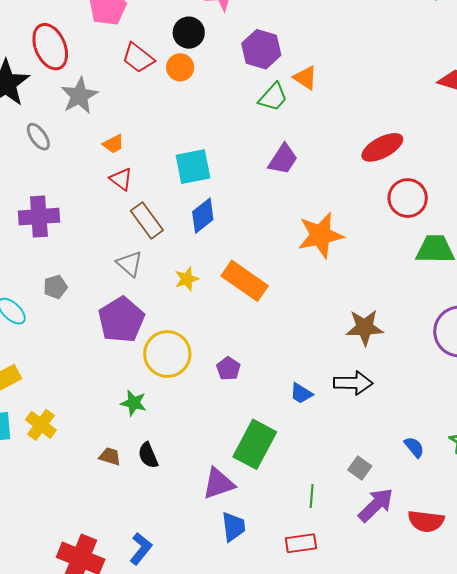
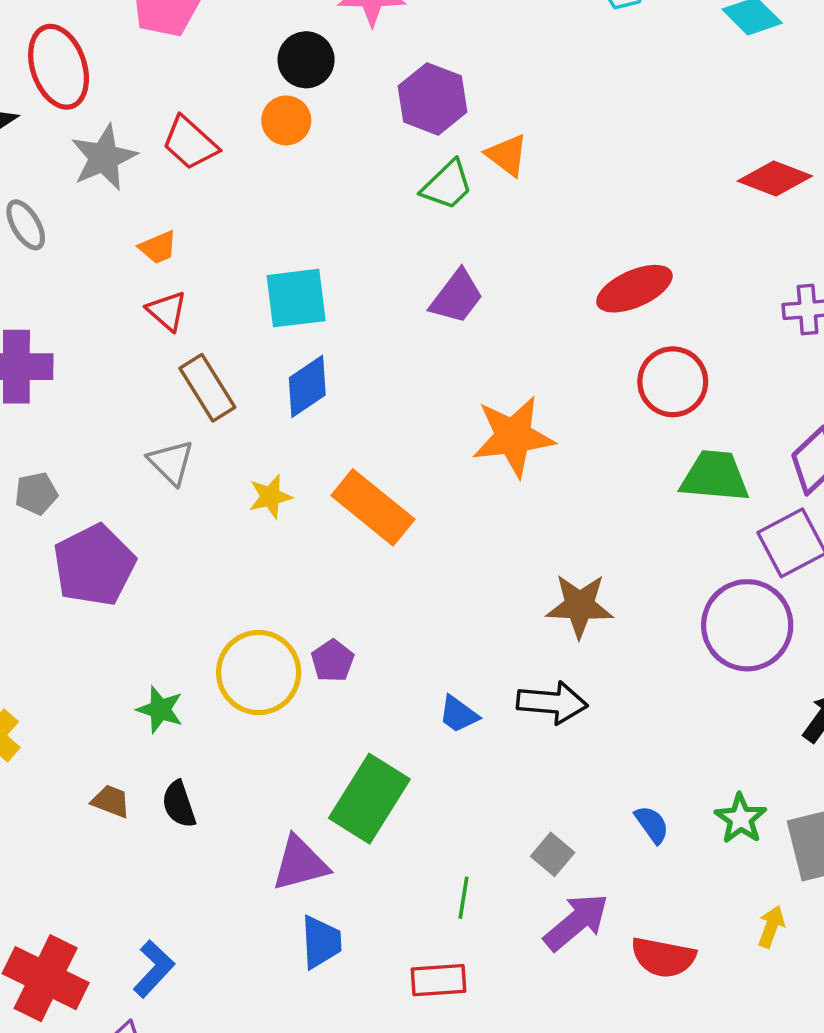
red trapezoid: (138, 58) -> (190, 143), moved
purple pentagon: (121, 320) -> (94, 565), moved
yellow circle: (167, 354) -> (259, 673), moved

